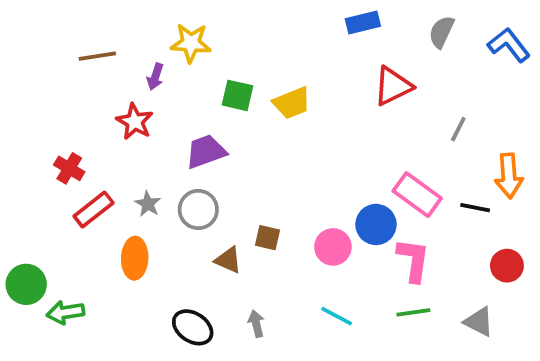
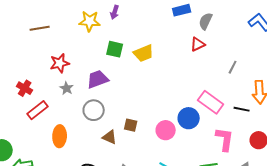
gray semicircle: (441, 32) -> (206, 21), moved
purple arrow: (155, 77) -> (115, 12), moved
red triangle: (393, 86) -> (198, 44), size x0.7
red star: (135, 122) -> (60, 63), turned 30
gray star: (148, 204) -> (67, 88), moved
pink L-shape: (413, 260) -> (225, 139), moved

